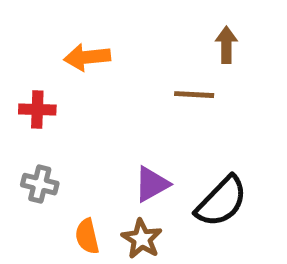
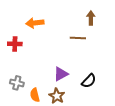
gray cross: (40, 184) -> (17, 83), moved
black semicircle: (221, 202) -> (89, 81), size x0.7

